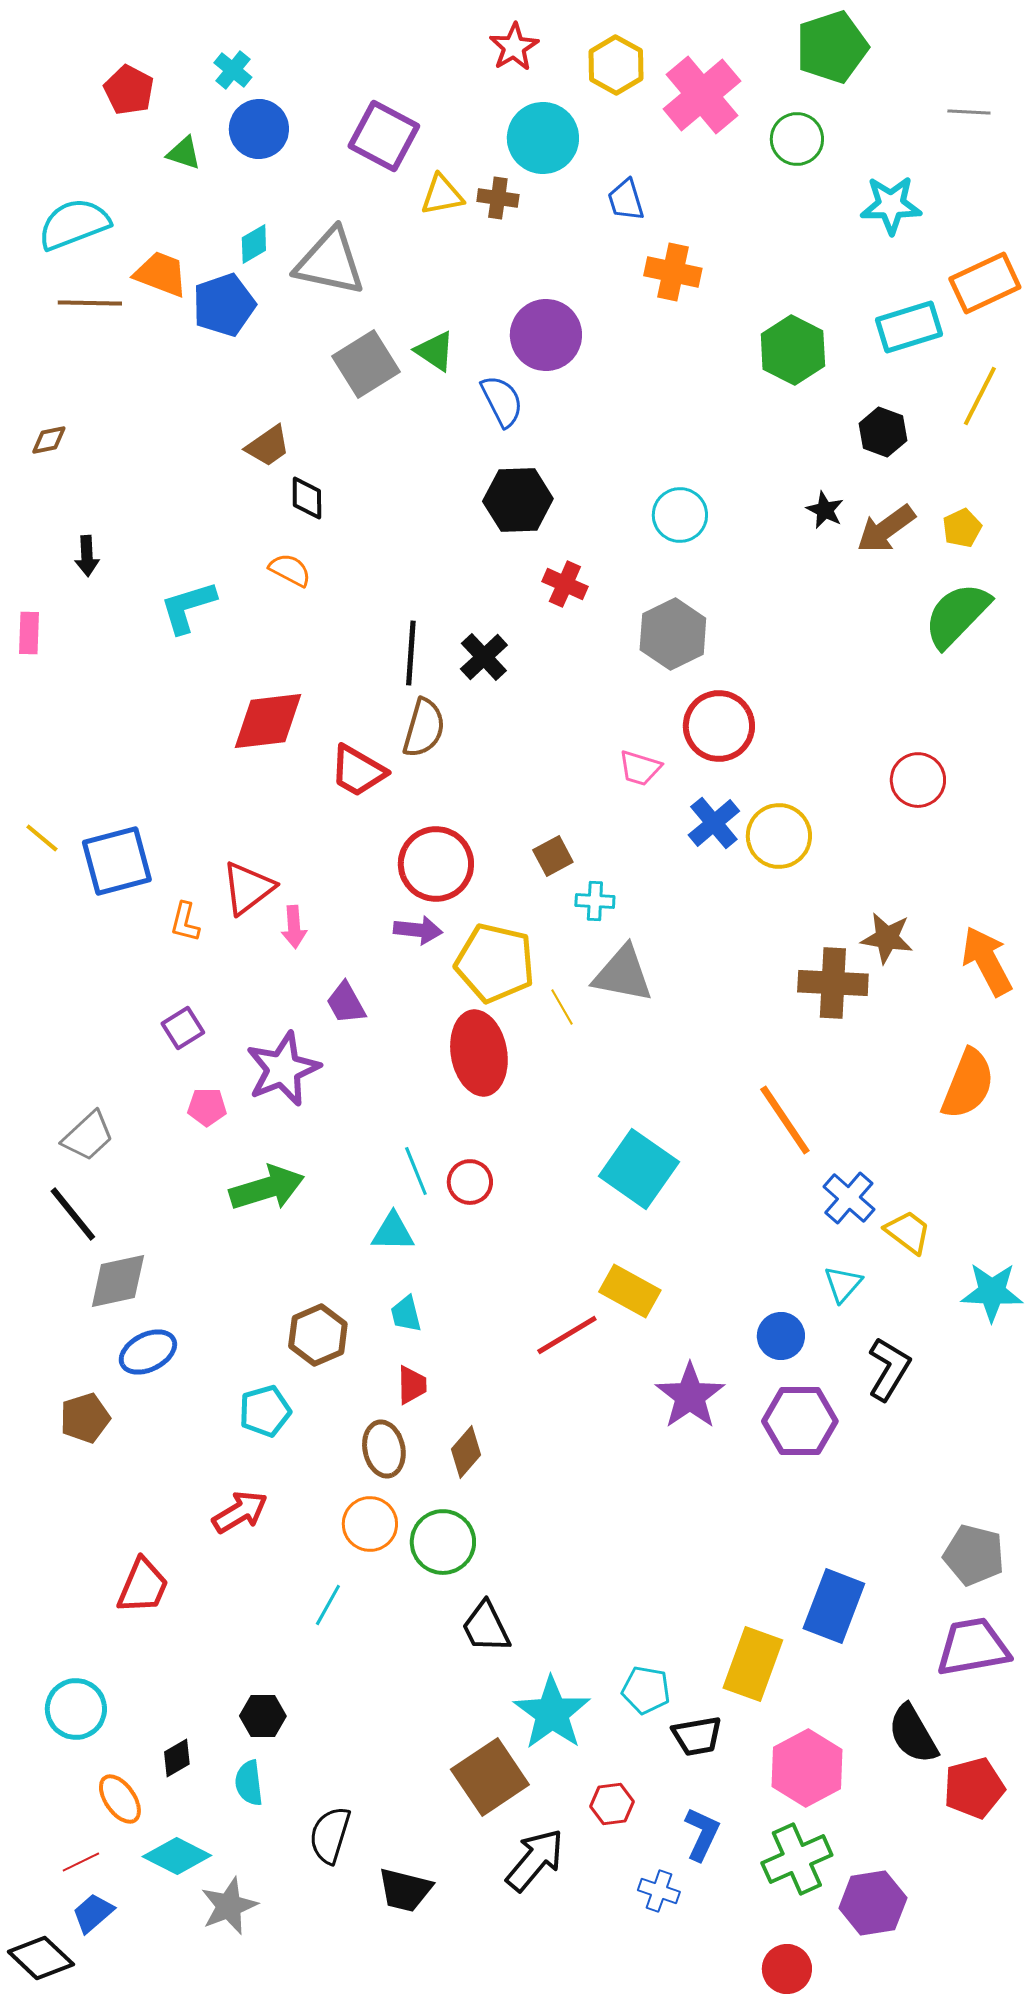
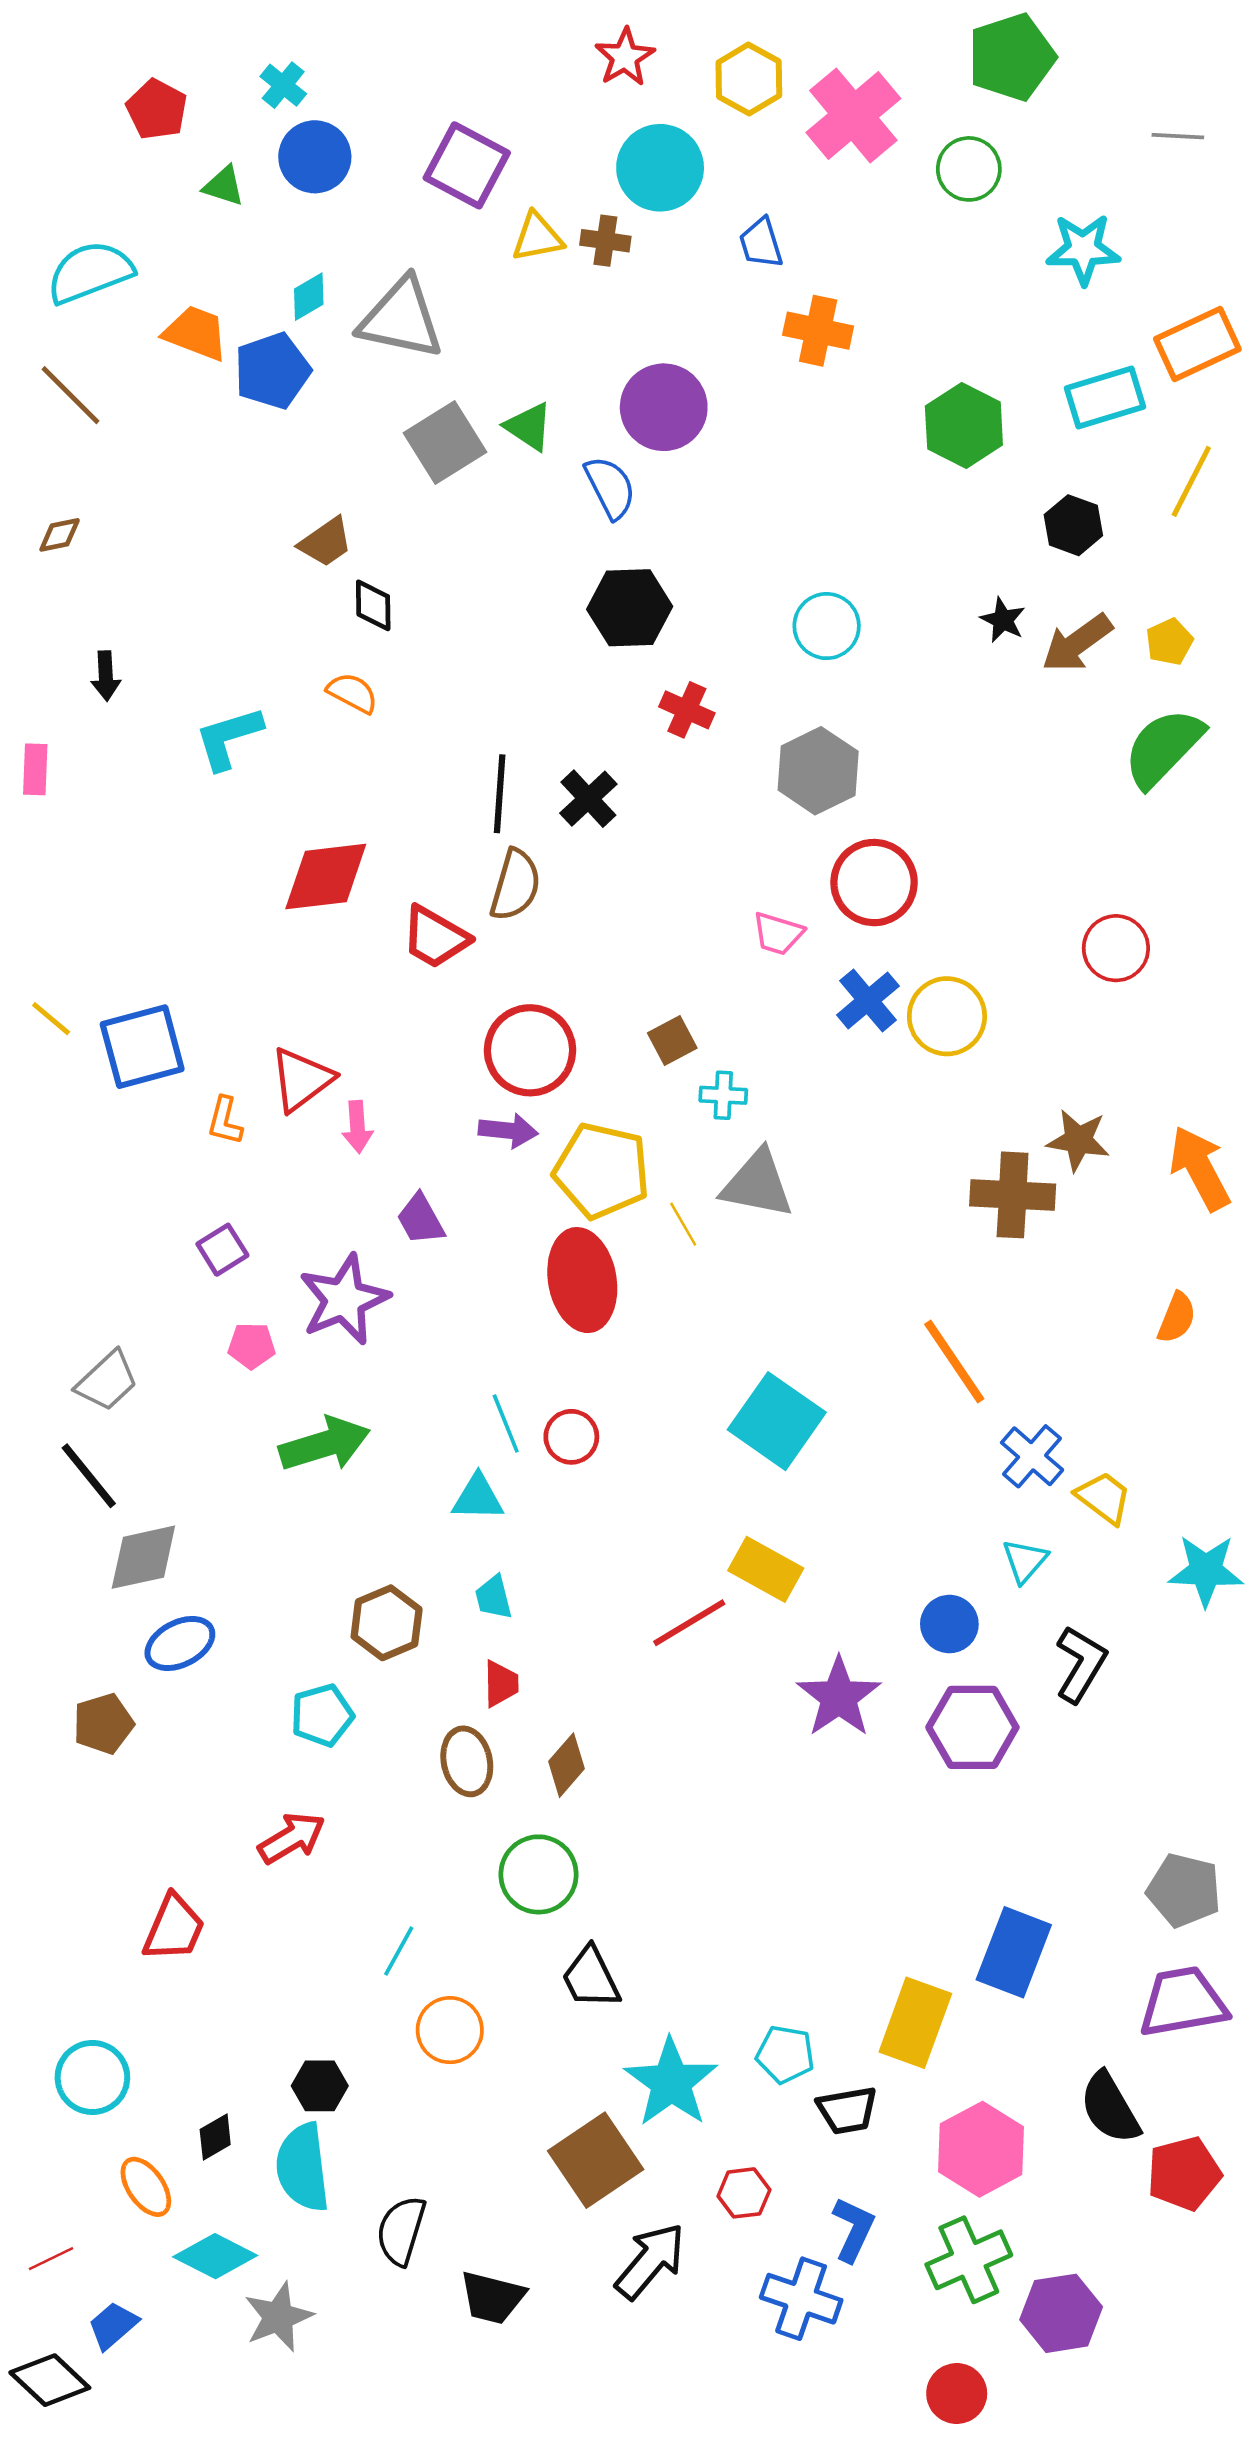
brown line: (90, 303) -> (71, 395), moved, turned 44
orange semicircle: (968, 1084) -> (1177, 1318), size x0.6
orange circle: (370, 1524) -> (450, 2030), moved
cyan semicircle: (249, 1783) -> (303, 2167), size x1.6
red line: (81, 1862) -> (51, 2259), moved
blue cross: (659, 1891) -> (801, 2299), size x1.6

